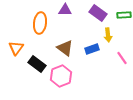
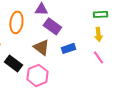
purple rectangle: (98, 13) -> (52, 26), moved
yellow arrow: (108, 35) -> (98, 34), moved

